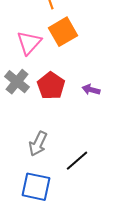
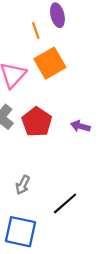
gray arrow: (38, 144) -> (23, 185), size x0.7

